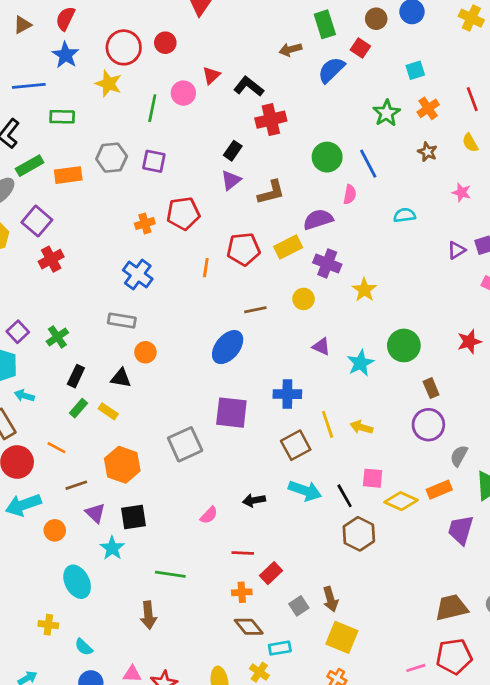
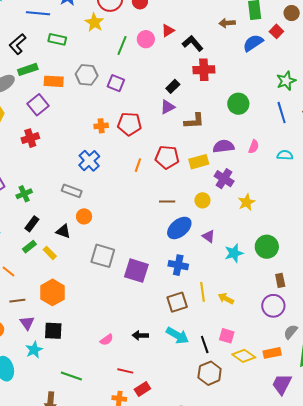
blue line: (368, 164) -> (282, 113), moved
pink semicircle: (350, 194) -> (254, 147), moved
purple square: (37, 221) -> (38, 105), moved
blue ellipse: (228, 347) -> (179, 228), moved
gray square: (185, 444) -> (103, 256), moved, turned 30

